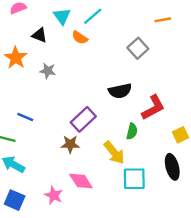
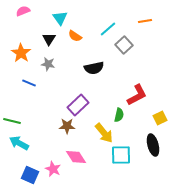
cyan line: (93, 16) -> (108, 29), moved
black triangle: (39, 35) -> (49, 39), moved, turned 40
black semicircle: (120, 91) -> (94, 68), moved
blue line: (25, 117) -> (29, 83), moved
blue square: (15, 200) -> (30, 175), moved

